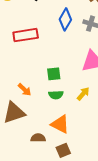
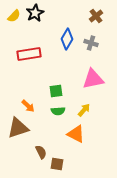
orange triangle: (60, 124) -> (76, 134), moved
brown semicircle: (38, 138) -> (41, 152), turned 64
brown square: (63, 150) -> (57, 164), moved, turned 32

